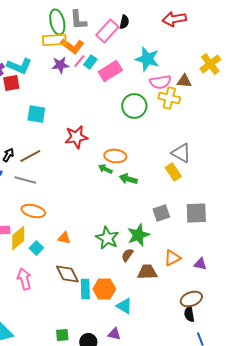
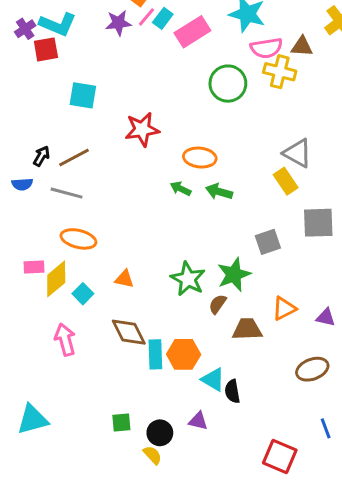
green arrow: (105, 169) -> (181, 189), moved
gray square: (196, 213) -> (318, 223), moved
black semicircle: (189, 314) -> (232, 391), moved

